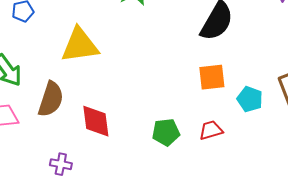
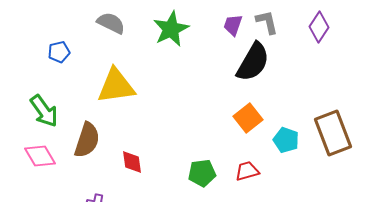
orange square: (212, 77) -> (248, 118), turned -32
red diamond: (96, 121) -> (132, 162), size x0.7

